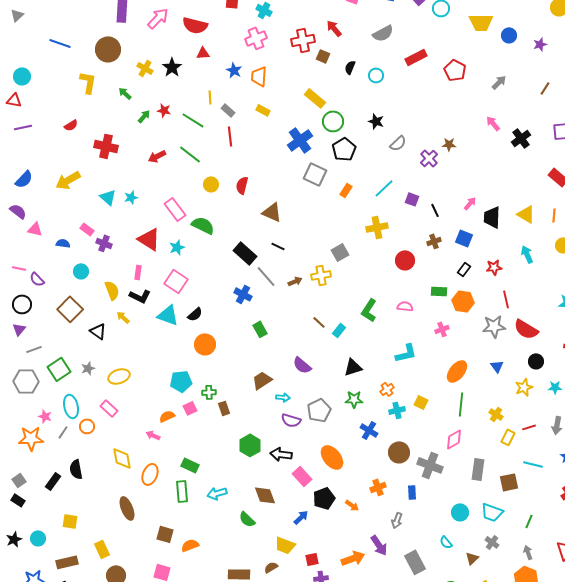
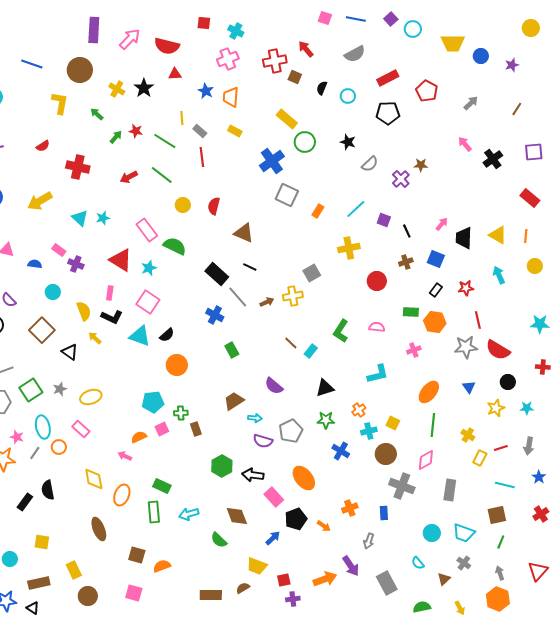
black pentagon: (344, 149) -> (388, 113), moved, turned 30
brown circle: (399, 452) -> (386, 454), moved
brown square: (509, 482) -> (497, 515), moved

